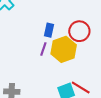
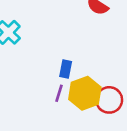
red circle: (79, 31) -> (109, 100), moved

